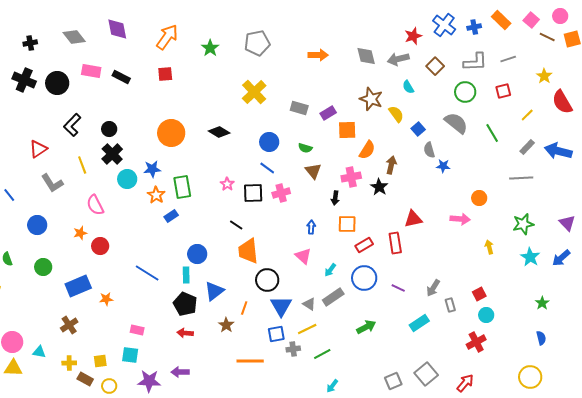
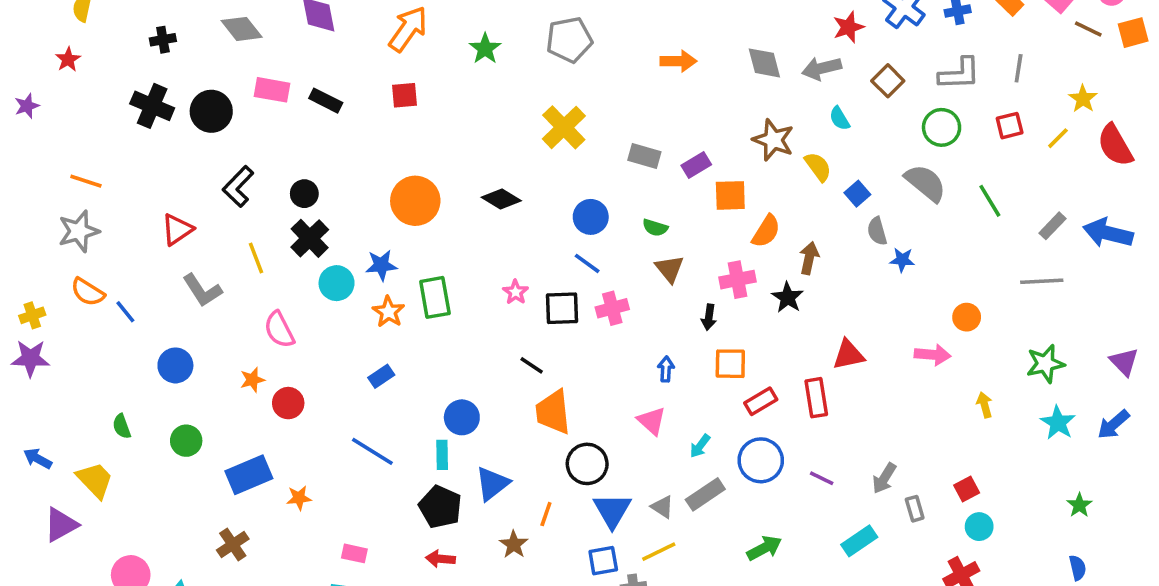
gray line: (508, 59) -> (1019, 68), turned -63
yellow line: (527, 115) -> (1058, 138), moved
blue rectangle: (171, 216) -> (381, 376), moved

